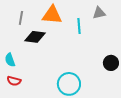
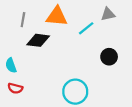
cyan line: (79, 26) -> (86, 28), turned 56
black circle: (111, 63) -> (109, 57), moved

